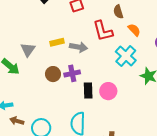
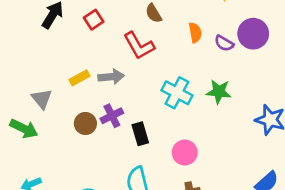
orange semicircle: (134, 30) -> (195, 33), moved, turned 48
cyan cross: (126, 56) -> (177, 93), moved
pink circle: (108, 91) -> (185, 153), moved

